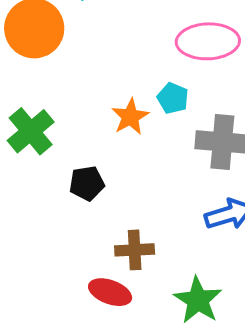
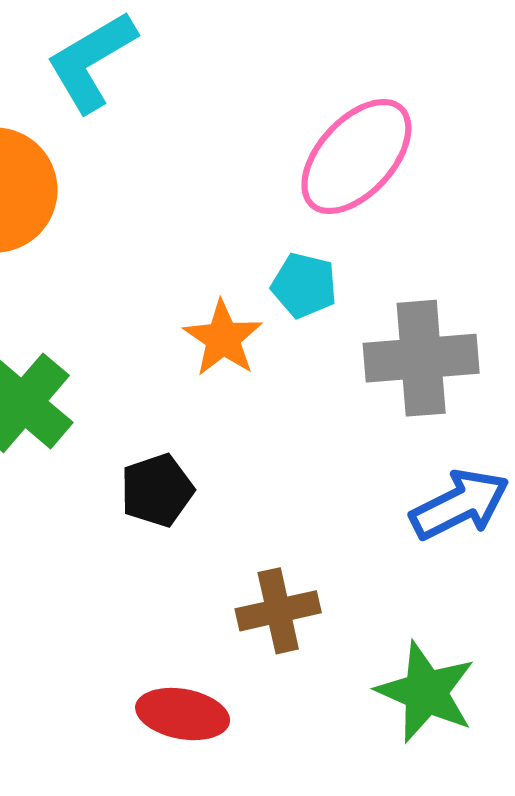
pink ellipse: (208, 41) -> (356, 157), turned -36
red ellipse: (110, 292) -> (183, 714), moved

